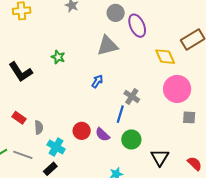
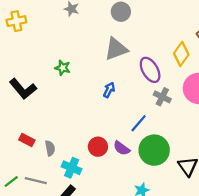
purple ellipse: (137, 26) -> (150, 70), moved
yellow diamond: (165, 57) -> (181, 54), turned 65
gray cross: (132, 96) -> (162, 97), moved
blue line: (120, 114) -> (139, 123), turned 30
green circle: (131, 139) -> (154, 150), size x1.4

